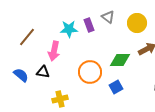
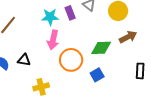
pink arrow: (54, 51) -> (53, 40), moved

